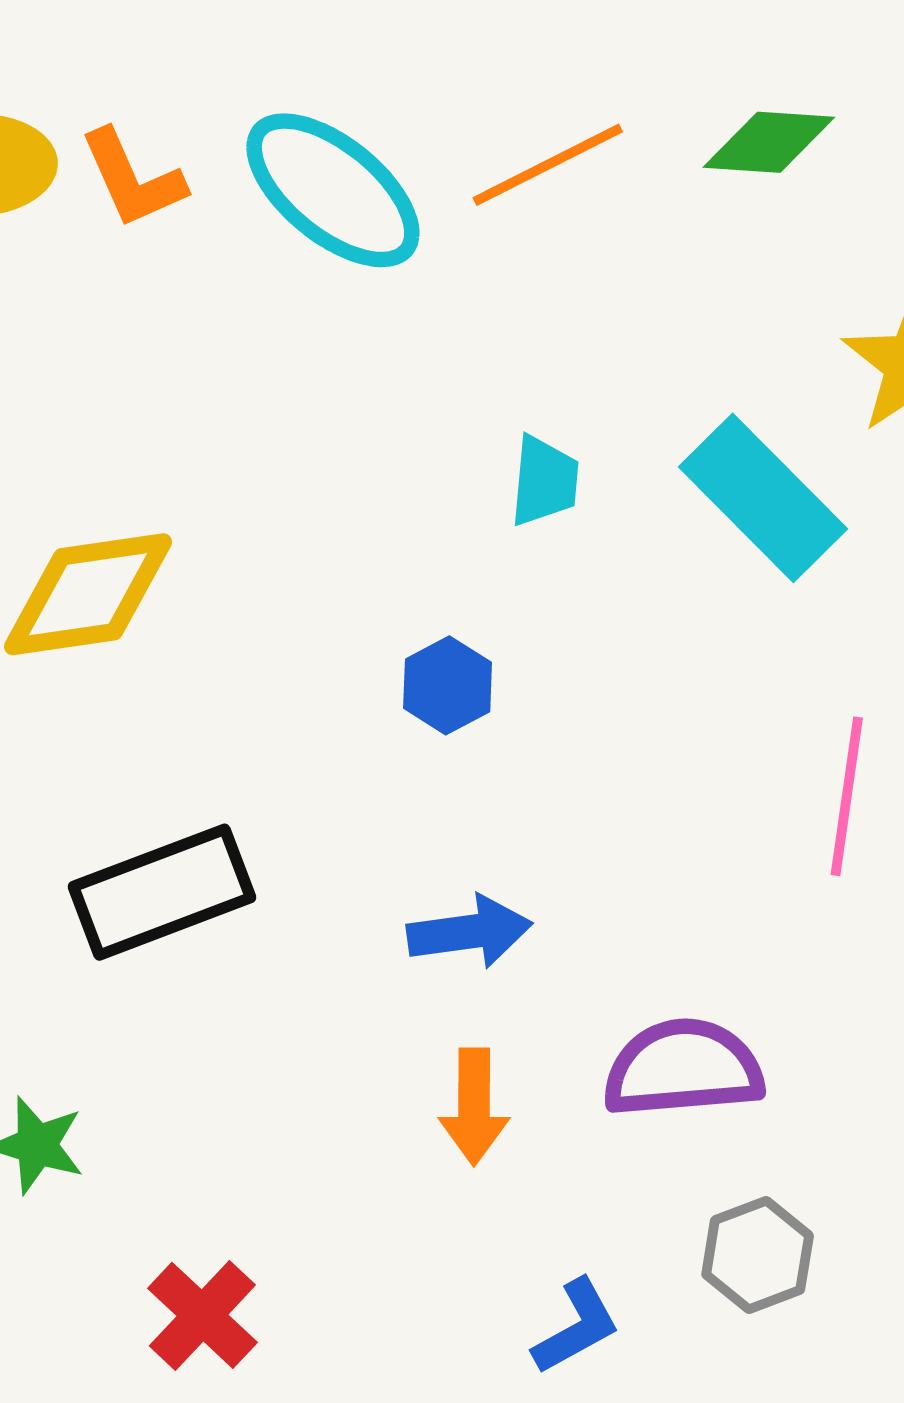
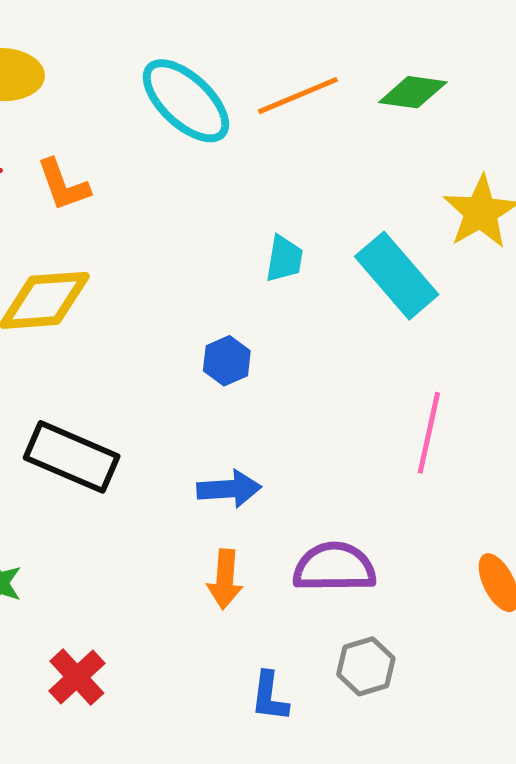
orange L-shape: (133, 179) -> (63, 185), moved
black rectangle: (162, 892) -> (72, 457), turned 40
blue L-shape: (576, 1327) -> (270, 697), turned 122

